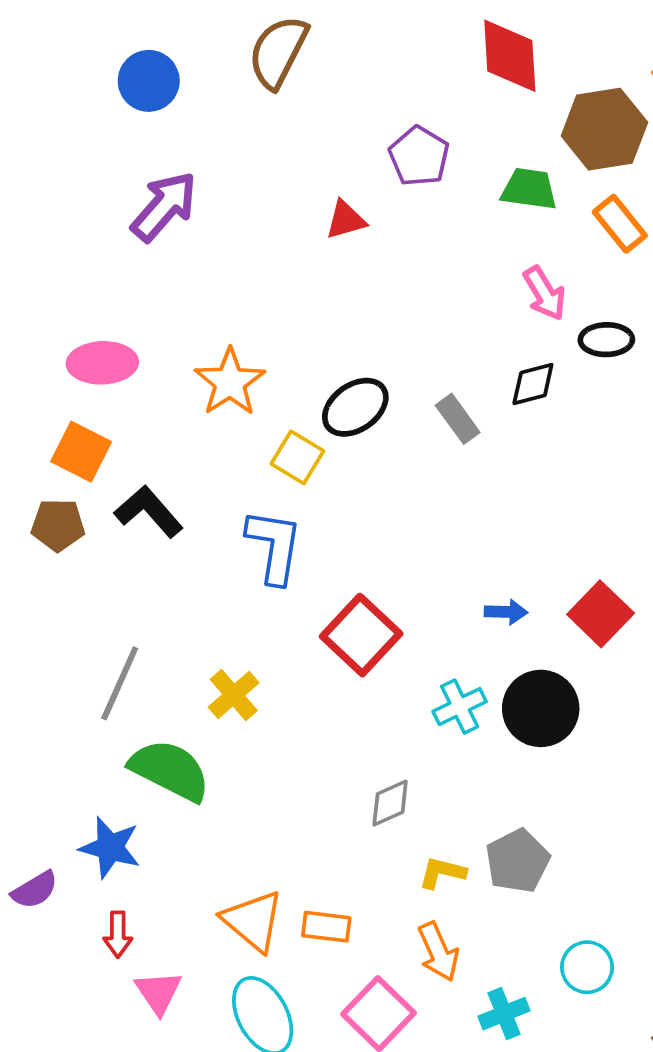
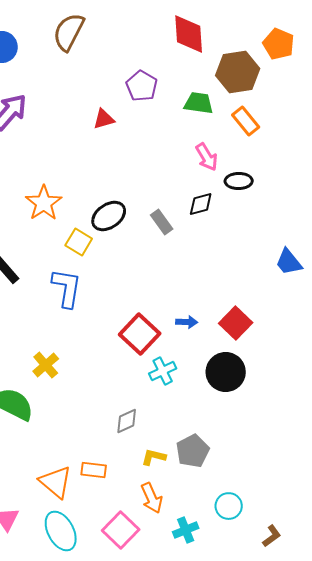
red square: (361, 635) -> (140, 334), moved
black circle: (541, 708) -> (226, 372), moved
orange rectangle: (326, 927) -> (94, 470), moved

